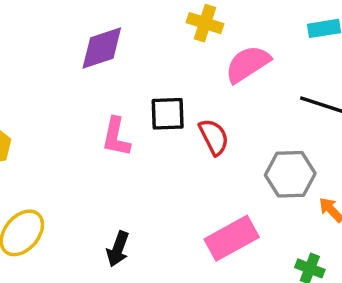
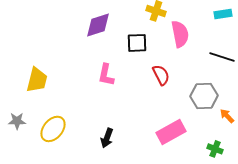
pink semicircle: (248, 64) -> (180, 34), turned 112
black square: (168, 114) -> (137, 43), moved

